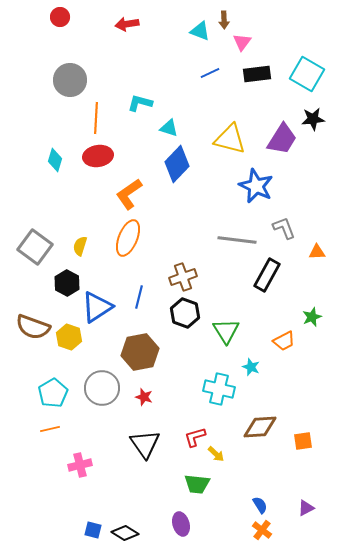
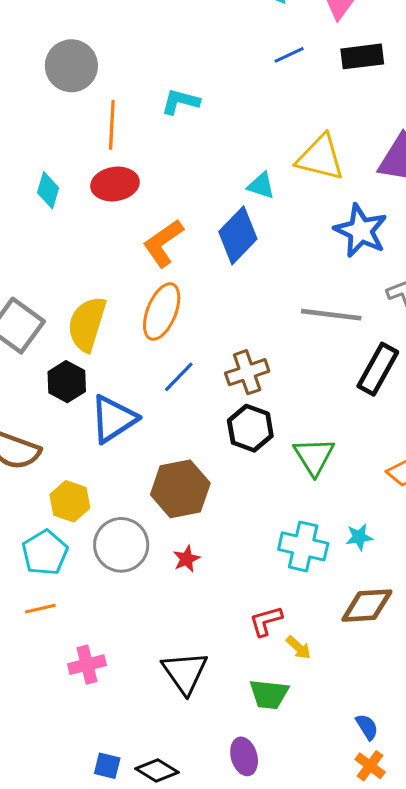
cyan triangle: (169, 128) -> (261, 186), moved
blue diamond: (177, 164) -> (238, 235), moved
yellow semicircle: (80, 246) -> (87, 324), size x1.8
blue line: (139, 297) -> (179, 377), moved, turned 30
yellow hexagon: (69, 337) -> (70, 501), moved
cyan star: (251, 367) -> (359, 537), moved, turned -30
red star: (144, 397) -> (187, 559), turned 30
black triangle: (145, 444) -> (185, 672), moved

